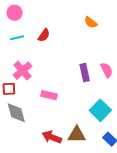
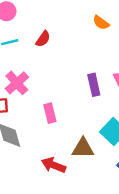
pink rectangle: (49, 95) -> (50, 113), turned 63
brown triangle: (77, 135) -> (83, 148), moved

